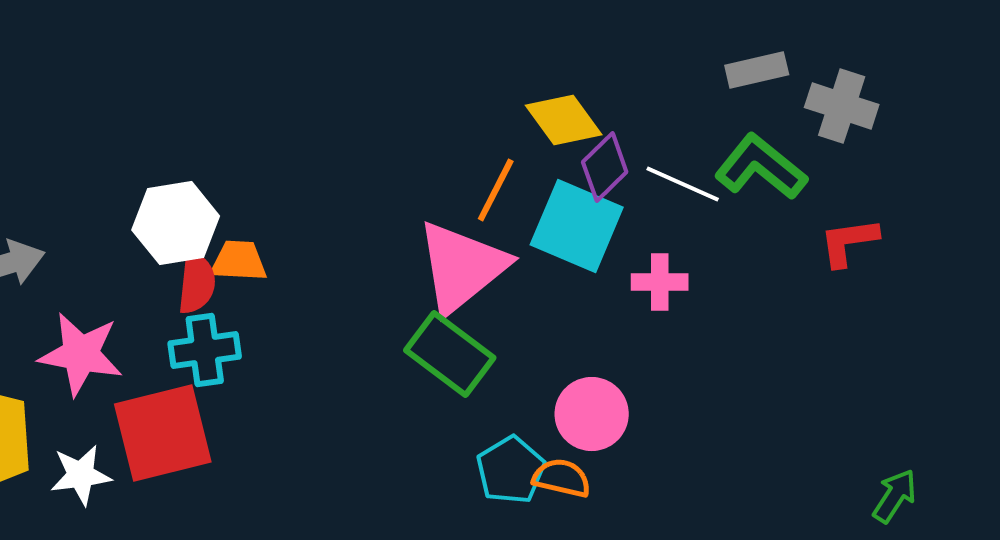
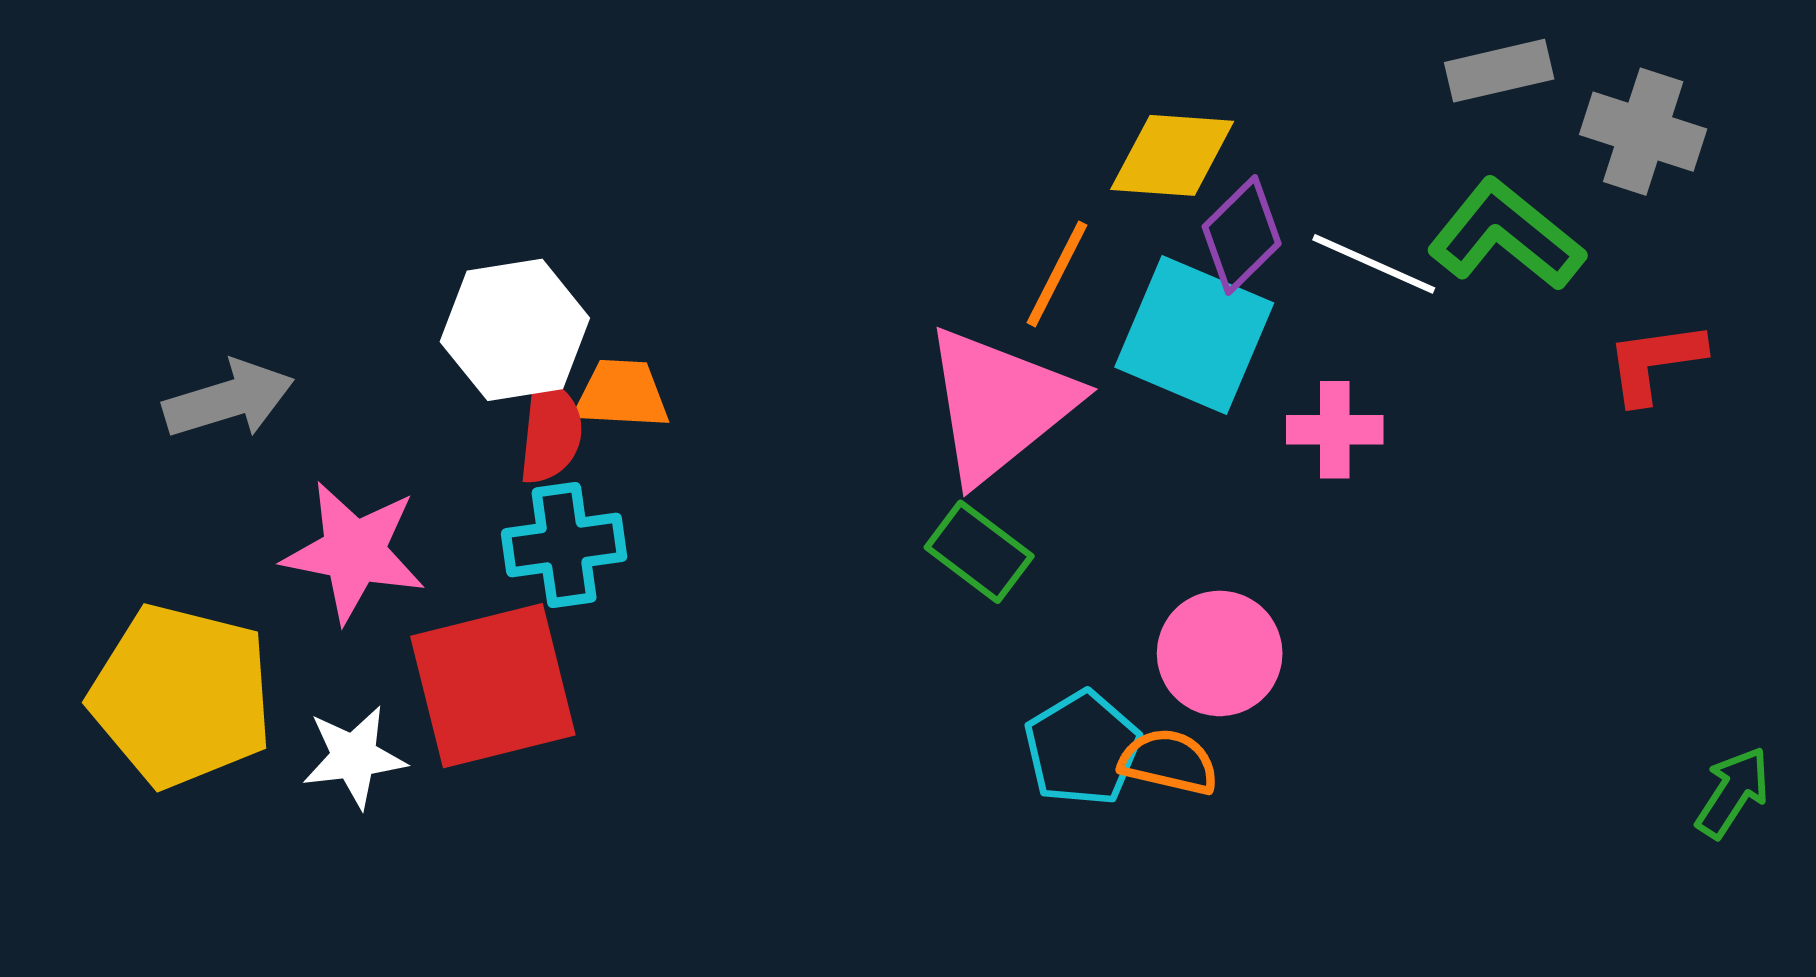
yellow diamond: (564, 120) -> (1172, 155), turned -50
green rectangle: (450, 354) -> (979, 552), size x0.7

